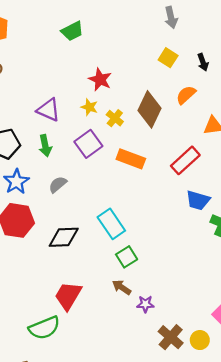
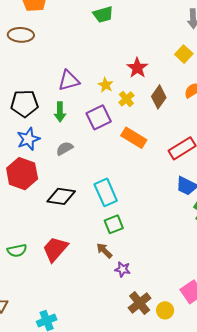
red star: (100, 80) -> (137, 68), moved
brown diamond: (150, 109) -> (159, 97), size x0.7
purple triangle: (49, 110) -> (69, 81), turned -50
green semicircle: (44, 328) -> (17, 250), moved, size x0.7

